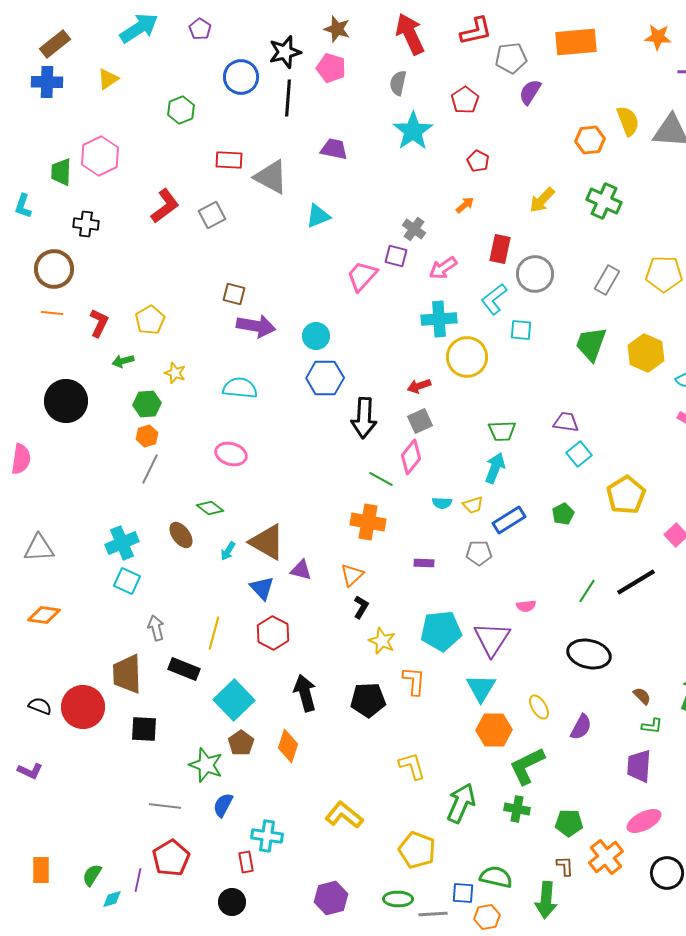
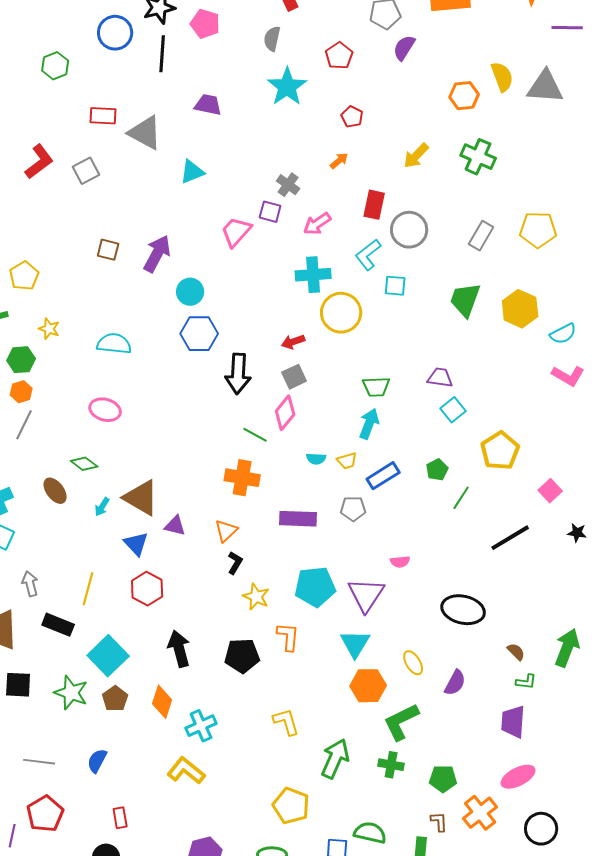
purple arrow: (256, 326) -> (157, 254), moved, turned -72
purple rectangle: (424, 563) -> (298, 519), size x1.8
green line: (587, 591) -> (461, 498), moved
green star: (206, 765) -> (71, 693), moved
yellow L-shape: (344, 815) -> (186, 771), moved
cyan cross: (267, 836) -> (201, 726), moved, turned -32

